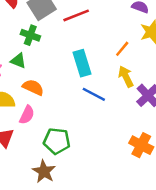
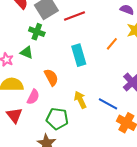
yellow arrow: (126, 76) -> (80, 100), moved
orange semicircle: (33, 87) -> (51, 77), moved, turned 36
blue line: (94, 94) -> (108, 104), moved

